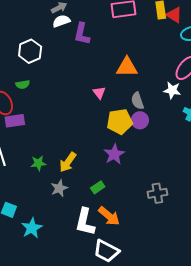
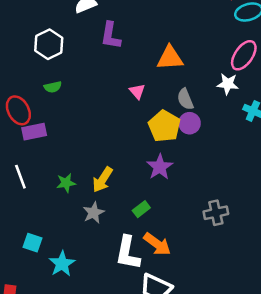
purple L-shape: (82, 34) -> (111, 36), moved
green semicircle: (23, 84) -> (53, 87), moved
yellow pentagon: (120, 122) -> (164, 126), turned -30

